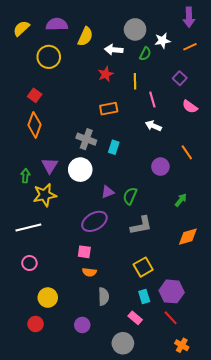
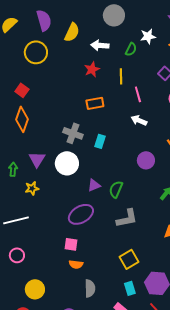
purple semicircle: (57, 24) -> (44, 20), turned 75
gray circle: (135, 29) -> (114, 15), moved
yellow star: (45, 195) -> (32, 188), size x0.6

